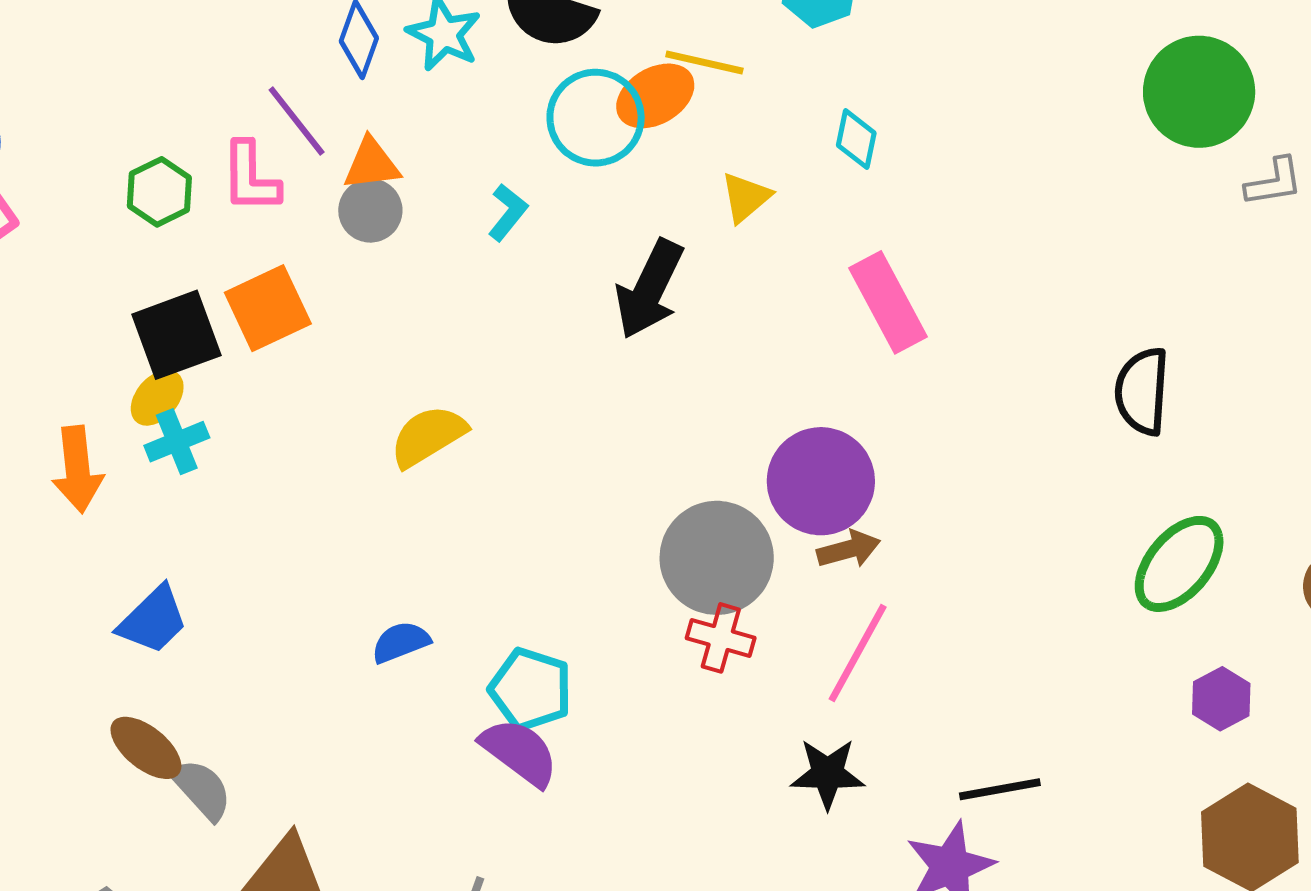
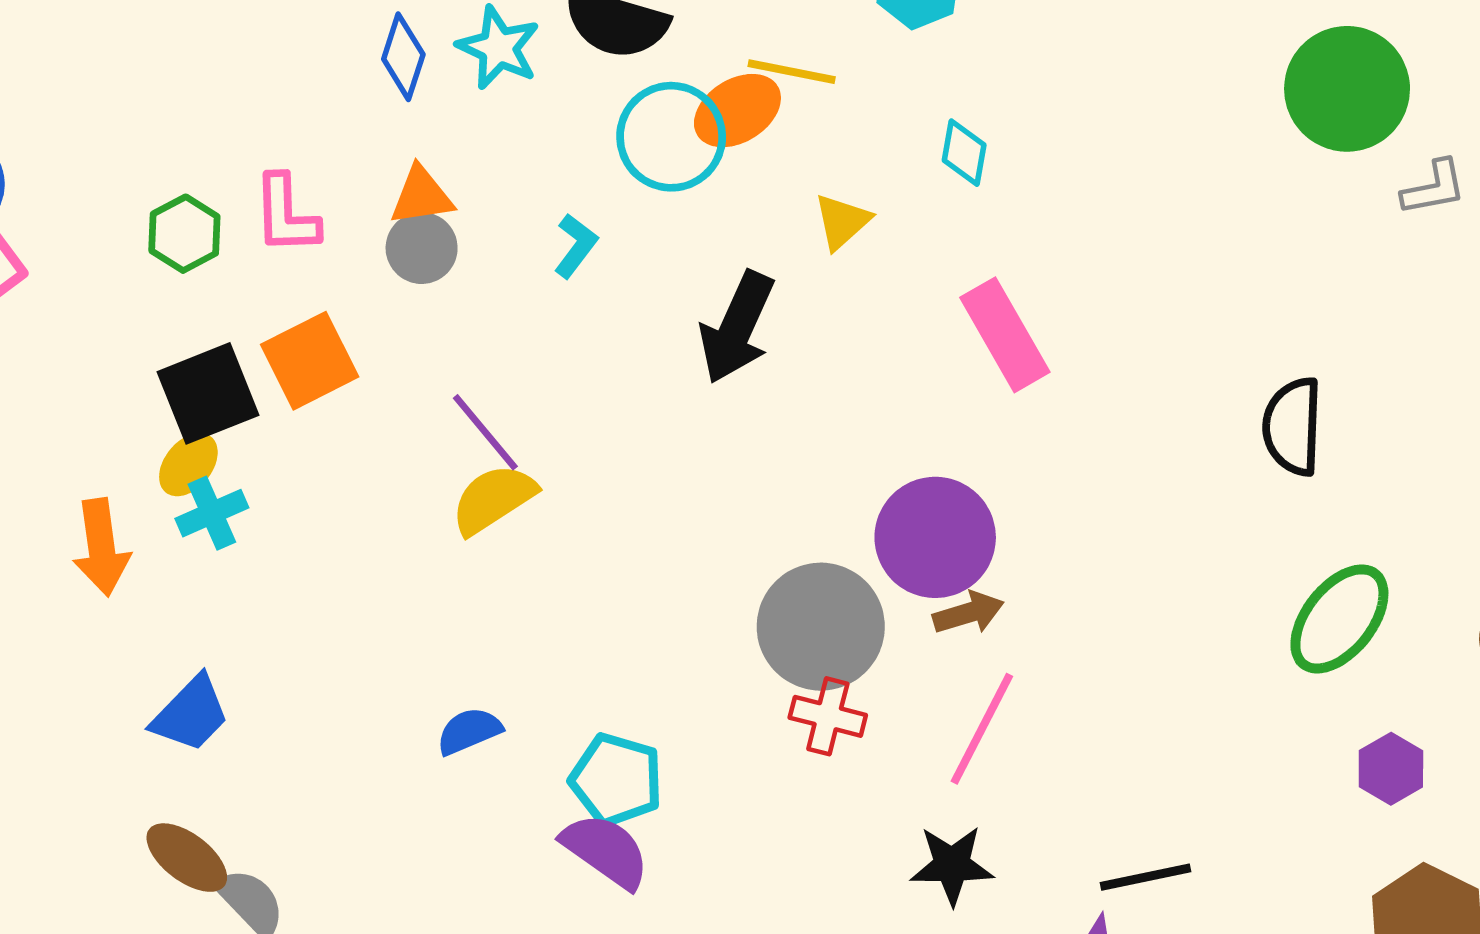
purple line: (297, 121) -> (485, 432), moved

